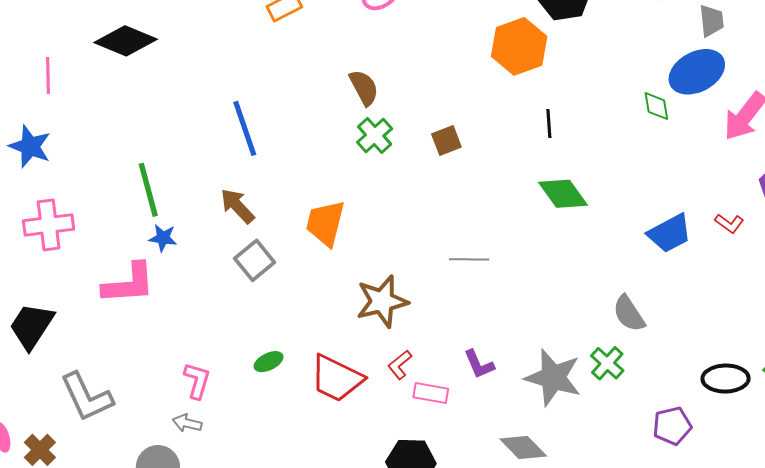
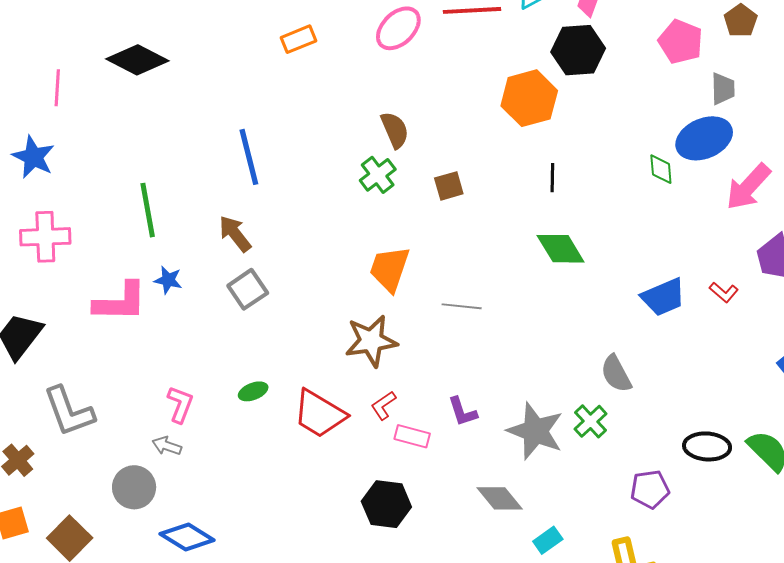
brown semicircle: (364, 88) -> (395, 130), moved
orange trapezoid: (325, 223) -> (389, 269), moved
blue star: (163, 238) -> (168, 280), moved

